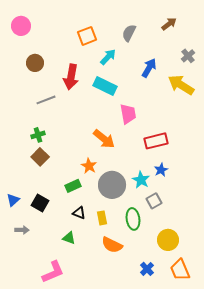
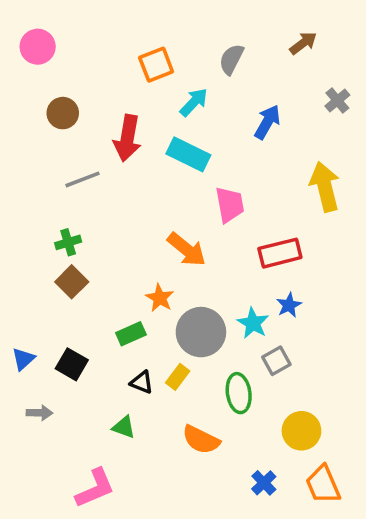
yellow arrow: (181, 85) -> (325, 187), moved, turned 44
yellow rectangle: (102, 218) -> (178, 377), moved, turned 48

